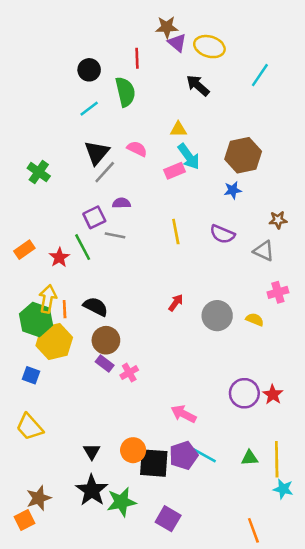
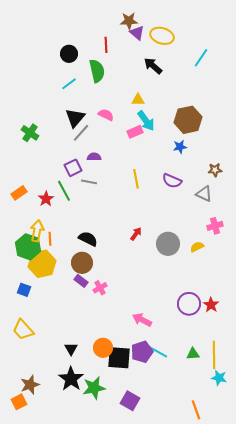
black semicircle: (96, 307) -> (88, 239), moved
yellow semicircle: (255, 320) -> (197, 247), turned -48

